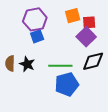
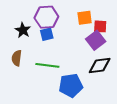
black star: (27, 64) -> (23, 30), moved
green line: (60, 66) -> (47, 65), moved

